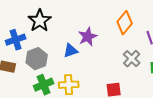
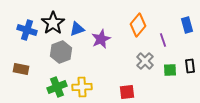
blue cross: (16, 40) -> (27, 30), moved, turned 36
blue triangle: (71, 51) -> (77, 29), moved
gray hexagon: (37, 59) -> (61, 52), moved

